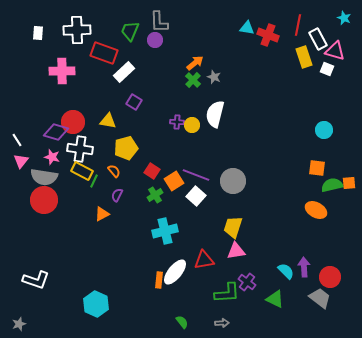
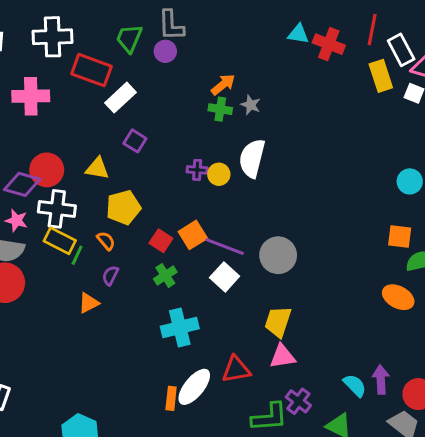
green cross: (193, 80) -> (220, 109), turned -35
orange square: (174, 181) -> (193, 235), moved

